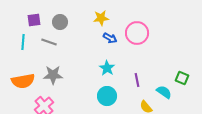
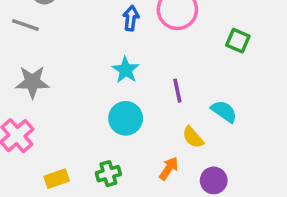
blue arrow: (110, 38) -> (131, 18), turned -112
green square: (182, 78) -> (238, 41), moved

